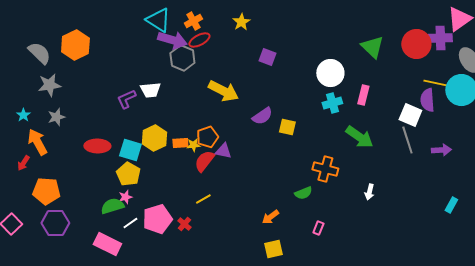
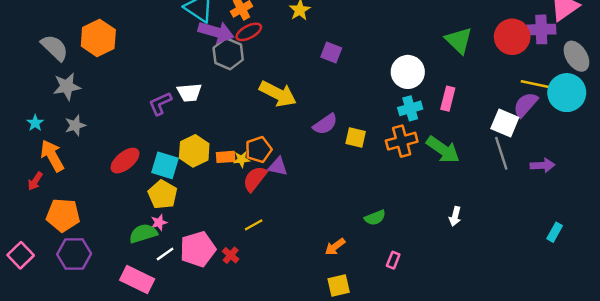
purple semicircle: (427, 100) -> (525, 105), turned 45
red ellipse: (97, 146) -> (125, 161), turned -40
orange cross: (325, 169) -> (402, 141), moved, turned -30

